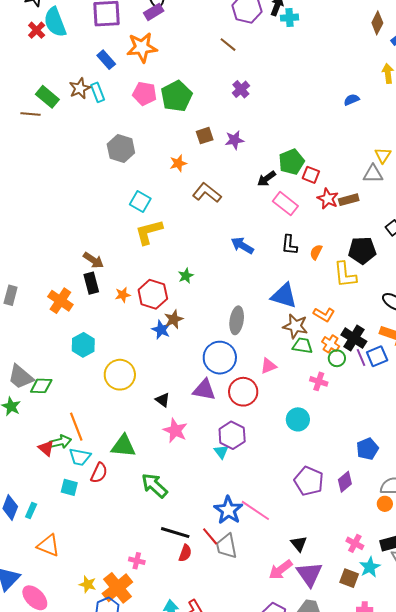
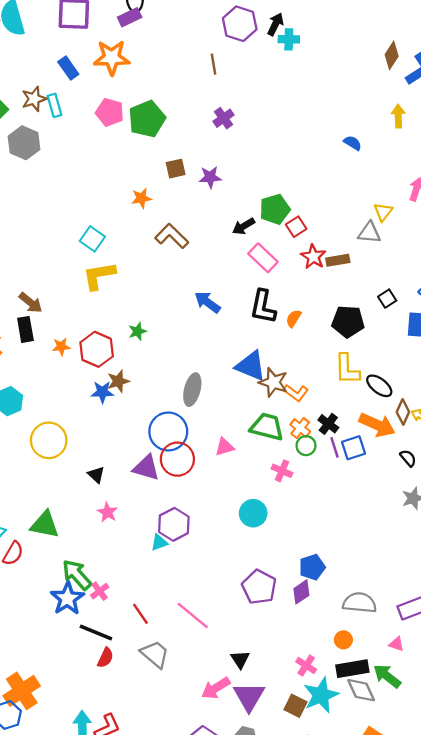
brown line: (228, 45) -> (214, 64), turned 36
blue semicircle: (352, 100) -> (353, 143), turned 49
gray hexagon: (121, 148) -> (24, 143), moved
red square: (311, 175) -> (296, 227), turned 30
black L-shape: (289, 245) -> (263, 307), size x1.4
yellow L-shape: (345, 275) -> (347, 369), moved
brown star: (295, 326) -> (273, 382), moved
blue star: (161, 330) -> (102, 392), turned -30
black cross: (354, 338) -> (328, 424), size x0.7
green trapezoid: (302, 346) -> (267, 427), size x1.4
red circle: (243, 392) -> (177, 459), moved
pink star: (175, 430) -> (108, 512), size x0.7
blue pentagon: (368, 449) -> (312, 567), moved
cyan triangle: (221, 452) -> (159, 542), turned 42
orange circle: (385, 504) -> (343, 640), moved
blue star: (228, 510) -> (67, 598), moved
red line: (210, 536) -> (140, 614), moved
gray trapezoid: (227, 546) -> (155, 654), turned 136
pink cross: (137, 561) -> (100, 591), moved, turned 35
cyan star: (370, 567) -> (321, 695), size x1.4

